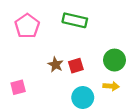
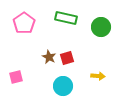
green circle: (115, 60) -> (101, 27), moved
cyan circle: (83, 97) -> (63, 86), moved

